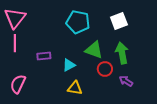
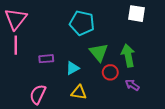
white square: (119, 21) -> (137, 14), moved, turned 30
green triangle: (94, 50) -> (99, 52), turned 30
pink semicircle: (18, 84) -> (38, 94), moved

